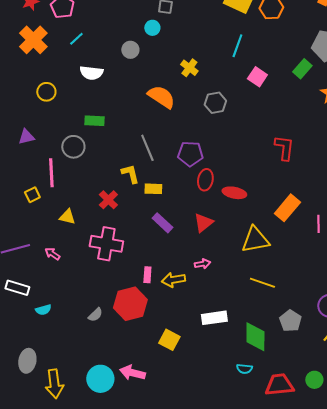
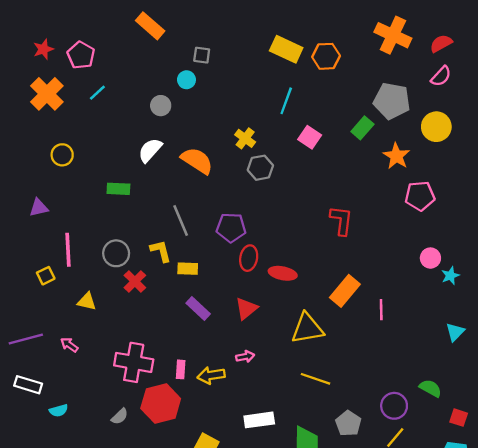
yellow cross: (189, 68) -> (245, 138), moved
white semicircle: (91, 73) -> (150, 150), moved, turned 125
gray circle: (73, 147) -> (116, 253), moved
pink cross: (106, 244) -> (134, 362), moved

